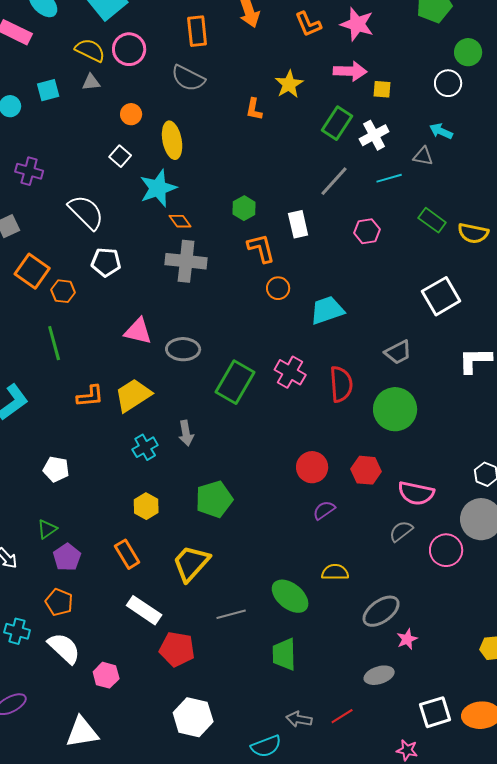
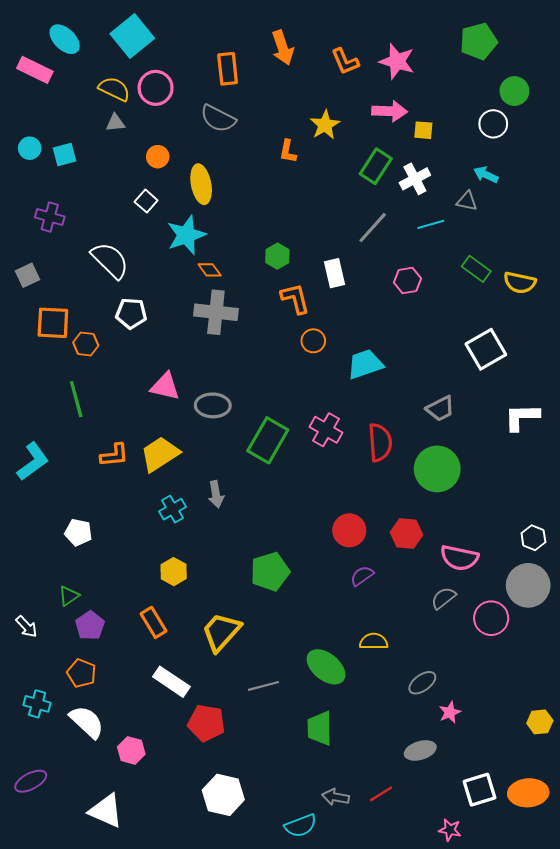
cyan square: (48, 90) -> (65, 155), moved
orange square: (32, 271) -> (53, 323), turned -32
green pentagon: (214, 499) -> (270, 572), moved
gray ellipse: (381, 611) -> (422, 683), size x0.7
white triangle: (82, 732) -> (106, 811), turned 33

